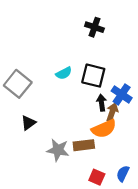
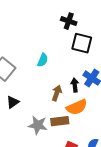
cyan semicircle: (64, 73) -> (43, 60), turned -40
black square: (93, 76) -> (82, 43), moved
brown arrow: (112, 112) -> (57, 93), moved

